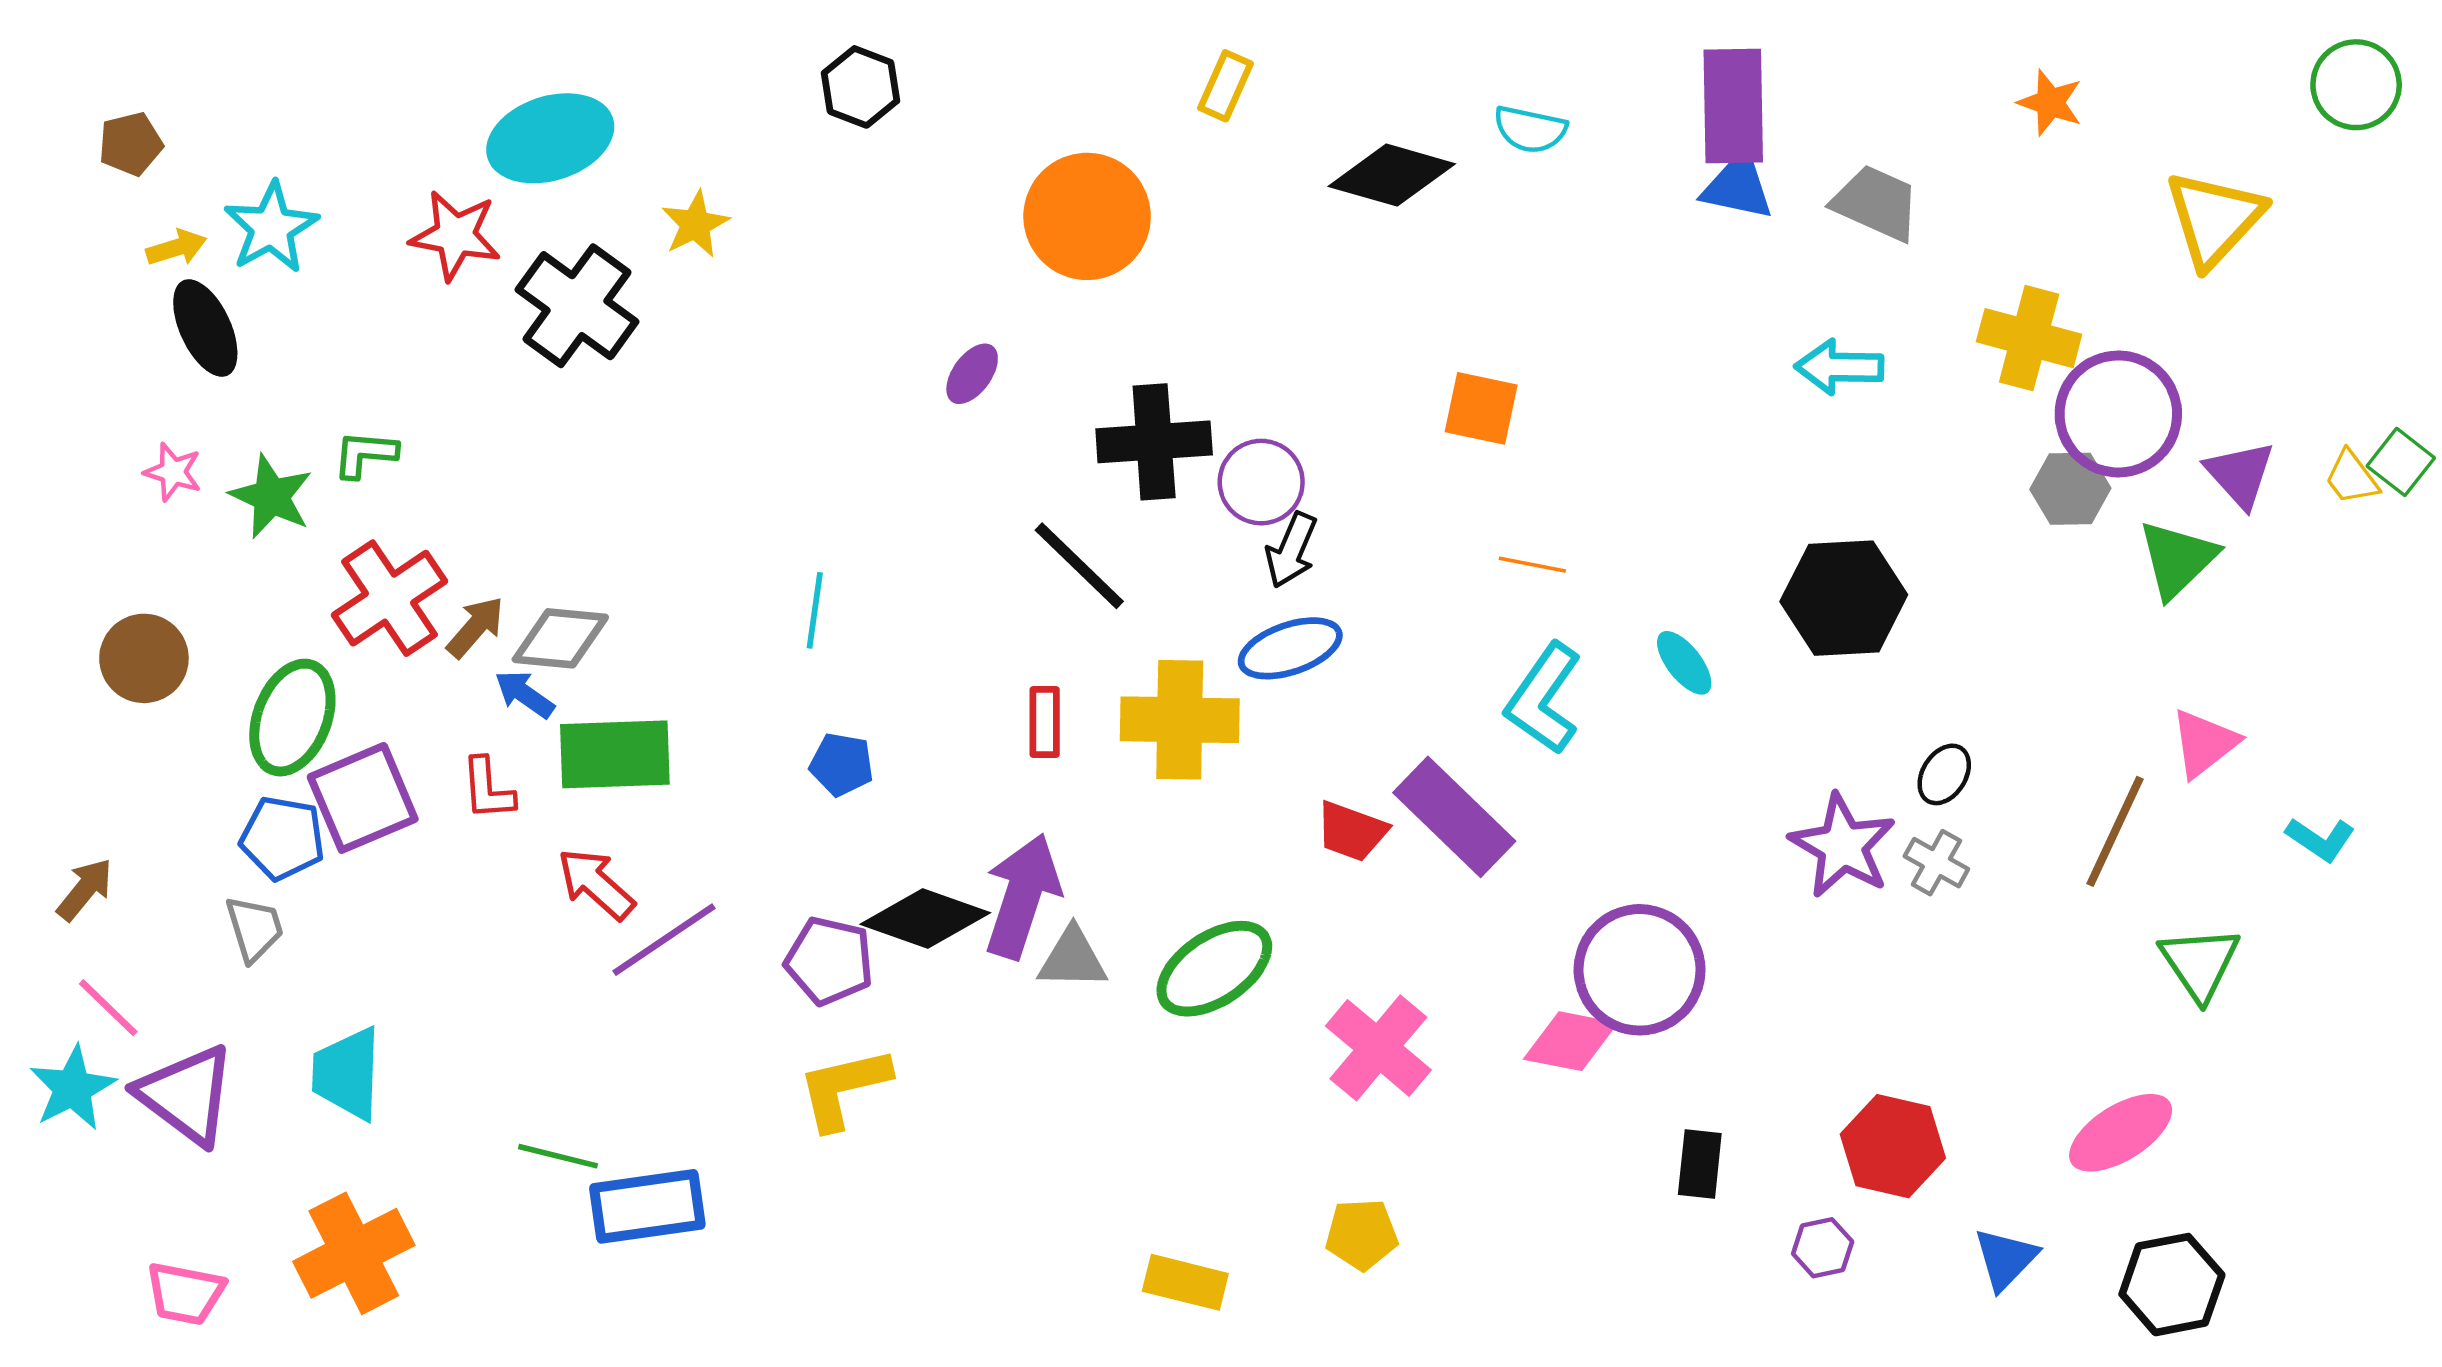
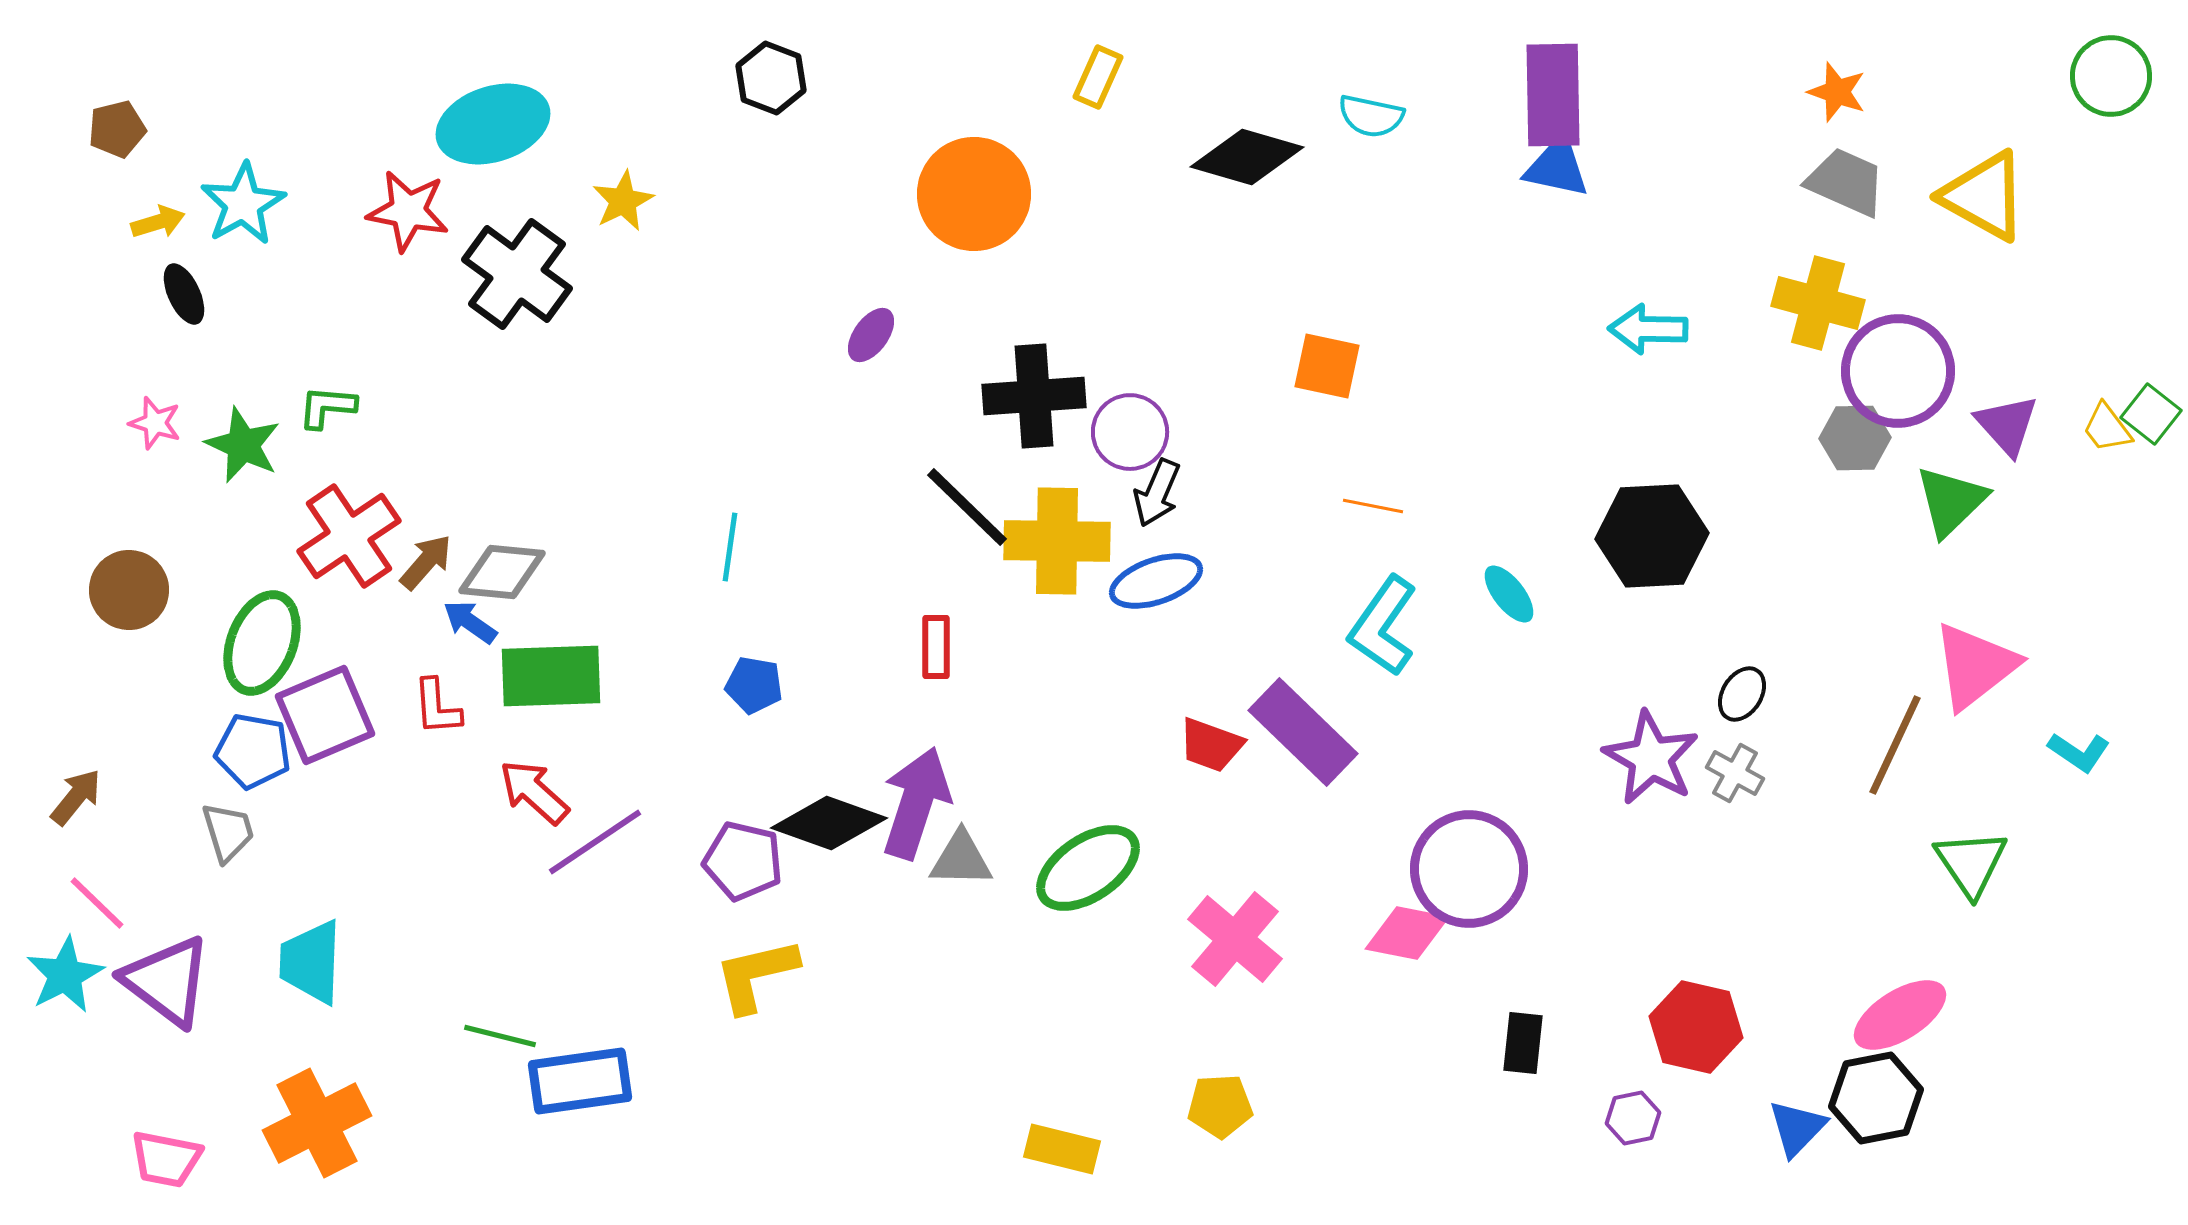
gray trapezoid: (1876, 203) -> (1846, 182), moved
yellow triangle: (2214, 219) -> (1984, 196), turned -44
black ellipse: (205, 328) -> (184, 294), size x0.7
yellow cross: (1180, 720) -> (1057, 541), moved
pink triangle: (2204, 743) -> (1975, 666), size x1.4
black hexagon: (2172, 1285) -> (1876, 1098), moved

